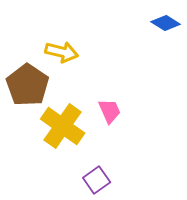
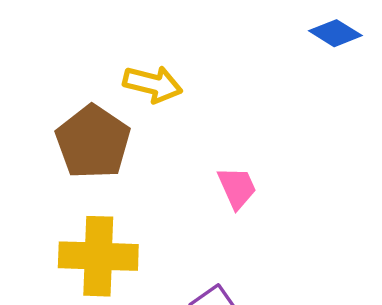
yellow cross: (63, 126) -> (98, 256), moved, turned -33

